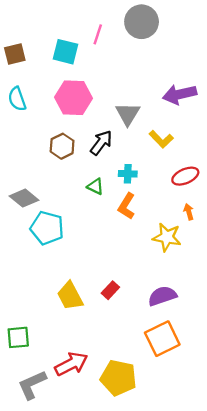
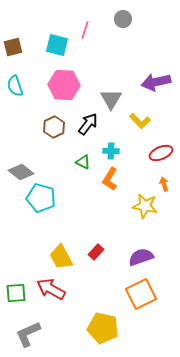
gray circle: (142, 22) -> (123, 19), size x0.6
red arrow: (71, 364) -> (51, 289), moved, turned -124

